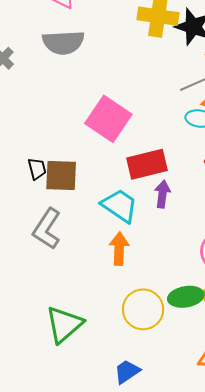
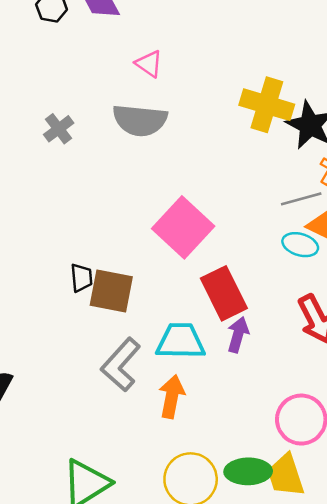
red rectangle: (147, 164) -> (224, 293), turned 69
cyan trapezoid: (120, 206) -> (181, 341), turned -42
gray L-shape: (47, 229) -> (121, 365), moved

